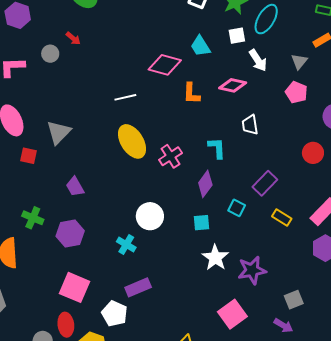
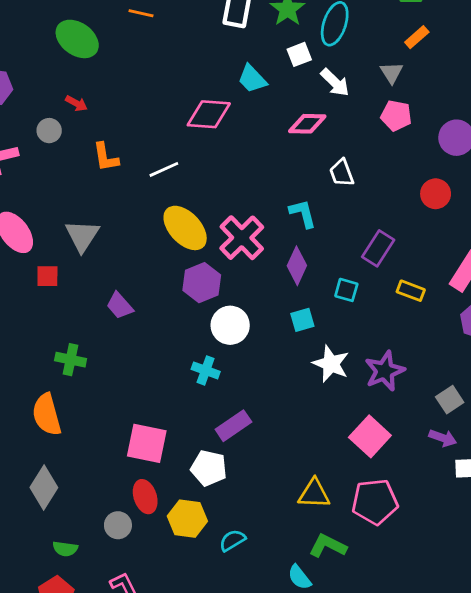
orange L-shape: (191, 93) -> (106, 157), moved
pink cross: (170, 156) -> (242, 238), size x1.4
purple hexagon: (70, 233) -> (202, 283), moved

